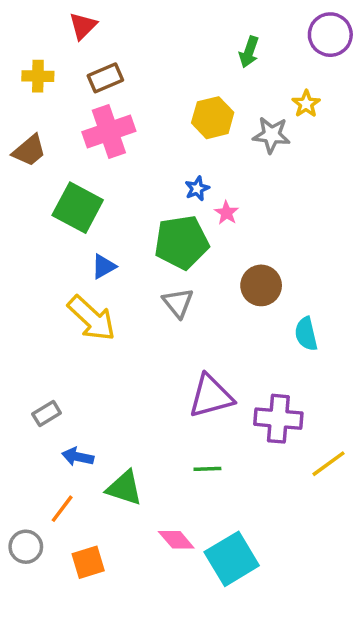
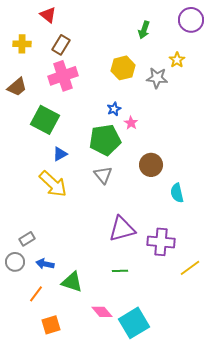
red triangle: (83, 26) -> (48, 15), turned -36
brown rectangle: (105, 78) -> (61, 45), turned -36
gray circle: (26, 547) -> (15, 262), moved

